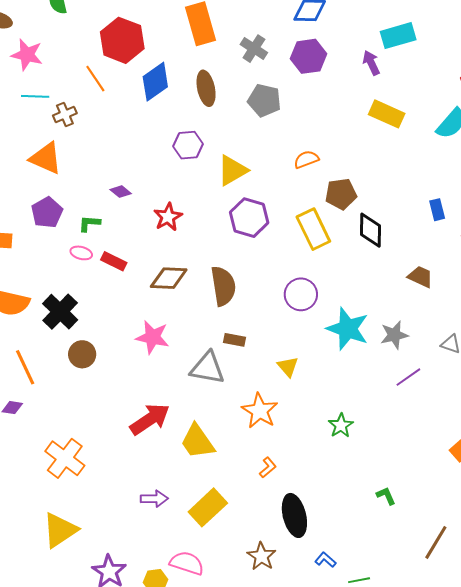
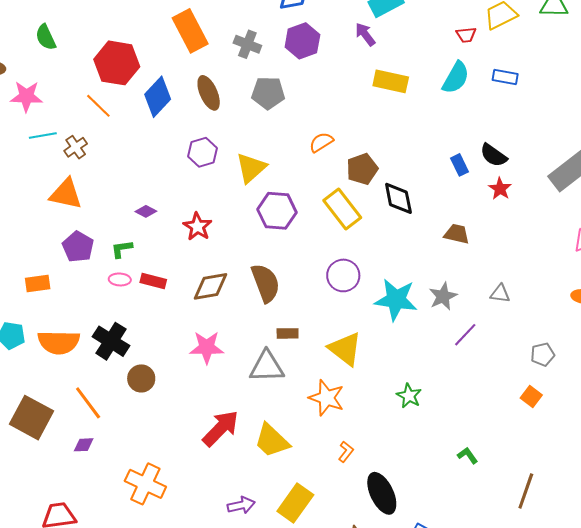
yellow triangle: (288, 367) -> (345, 349), size x1.6

